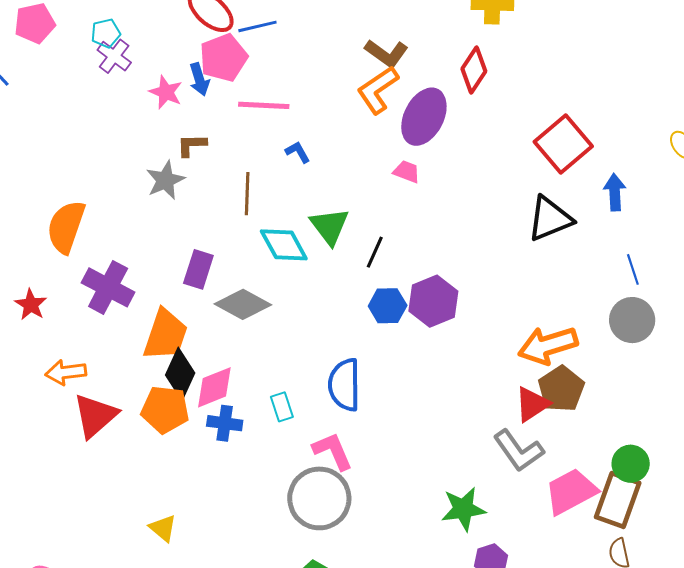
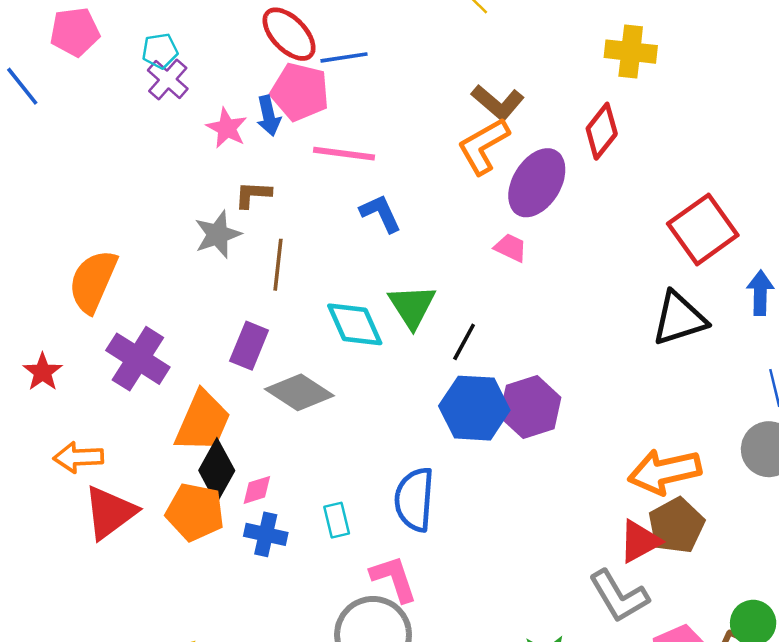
pink pentagon: (223, 58) -> (300, 92), turned 30
blue L-shape: (298, 152) -> (381, 213), size x1.4
brown line: (247, 194) -> (278, 265), moved
blue hexagon: (388, 306) -> (474, 408), size x1.5
pink diamond: (214, 387) -> (257, 490), size x0.6

